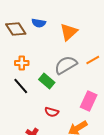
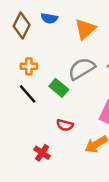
brown diamond: (16, 29) -> (22, 25), turned 60

